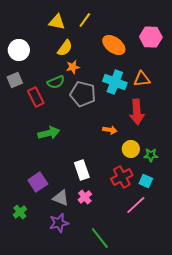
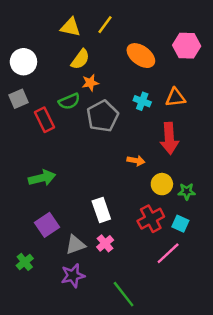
cyan cross: (115, 82) -> (142, 101), size x0.6
gray pentagon: (83, 94) -> (103, 116), turned 30
green arrow: (49, 133) -> (42, 178), moved
gray triangle: (61, 198) -> (75, 245), turned -42

